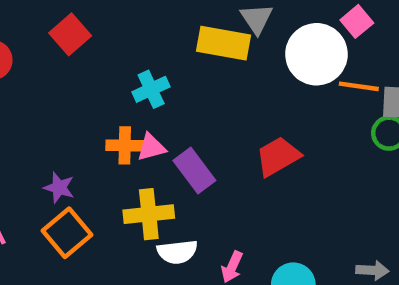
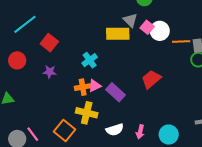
pink square: (357, 21) -> (147, 27), moved
white circle: (316, 54) -> (160, 31), size x0.7
purple star: (59, 188) -> (50, 72), moved
yellow cross: (149, 214) -> (87, 113), moved, turned 30

